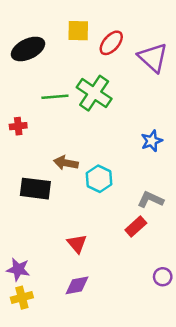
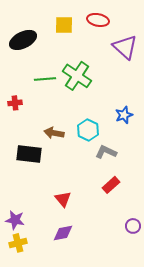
red ellipse: (111, 43) -> (98, 20), moved, turned 60
cyan hexagon: (99, 179) -> (88, 130), moved
gray L-shape: (150, 200) -> (106, 152), moved

